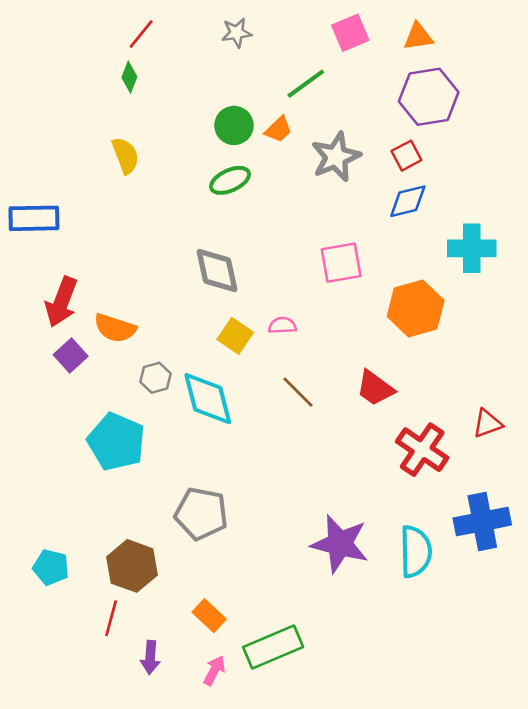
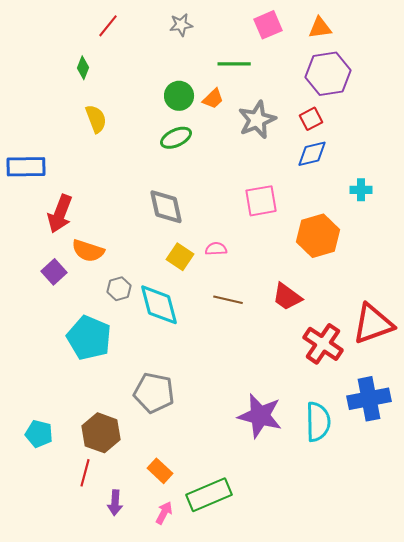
green diamond: (129, 77) -> (83, 68), moved
green line: (306, 84) -> (234, 64), turned 36
cyan cross: (472, 248) -> (361, 190), size x0.6
red arrow: (61, 302) -> (60, 214), moved
brown line: (298, 392) -> (228, 300), turned -32
red triangle: (487, 423) -> (373, 324), size x1.8

